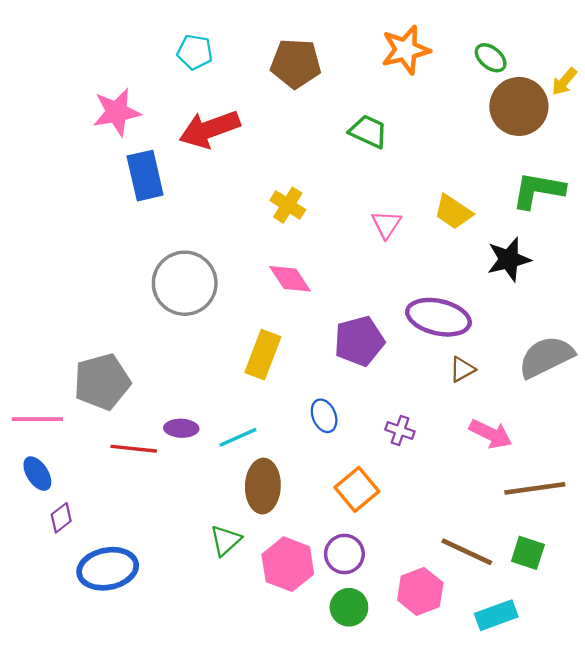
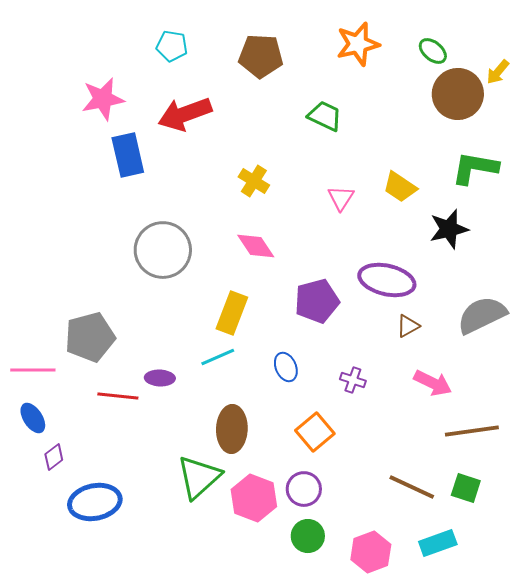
cyan line: (238, 437) -> (218, 357), moved
green triangle: (225, 540) -> (199, 477), size x1.6
pink hexagon: (420, 591) -> (371, 552), moved

